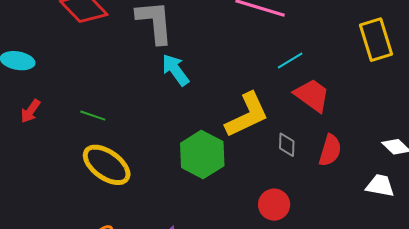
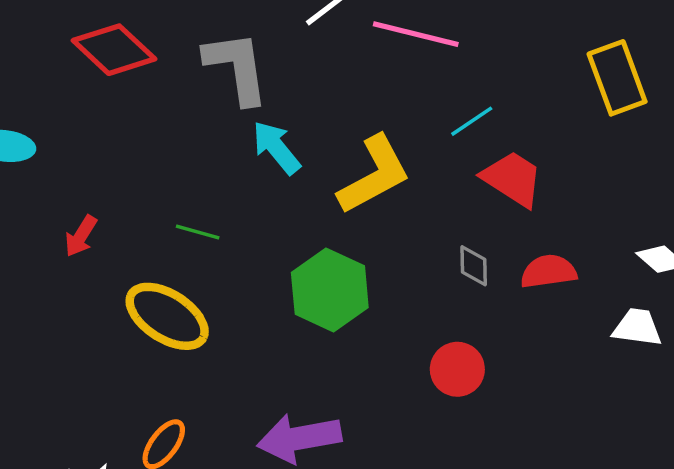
red arrow: (30, 111) -> (81, 236), moved
yellow L-shape: (247, 115) -> (374, 175), moved
green line: (93, 116) -> (198, 232), moved
red semicircle: (330, 150) -> (548, 271), turned -112

